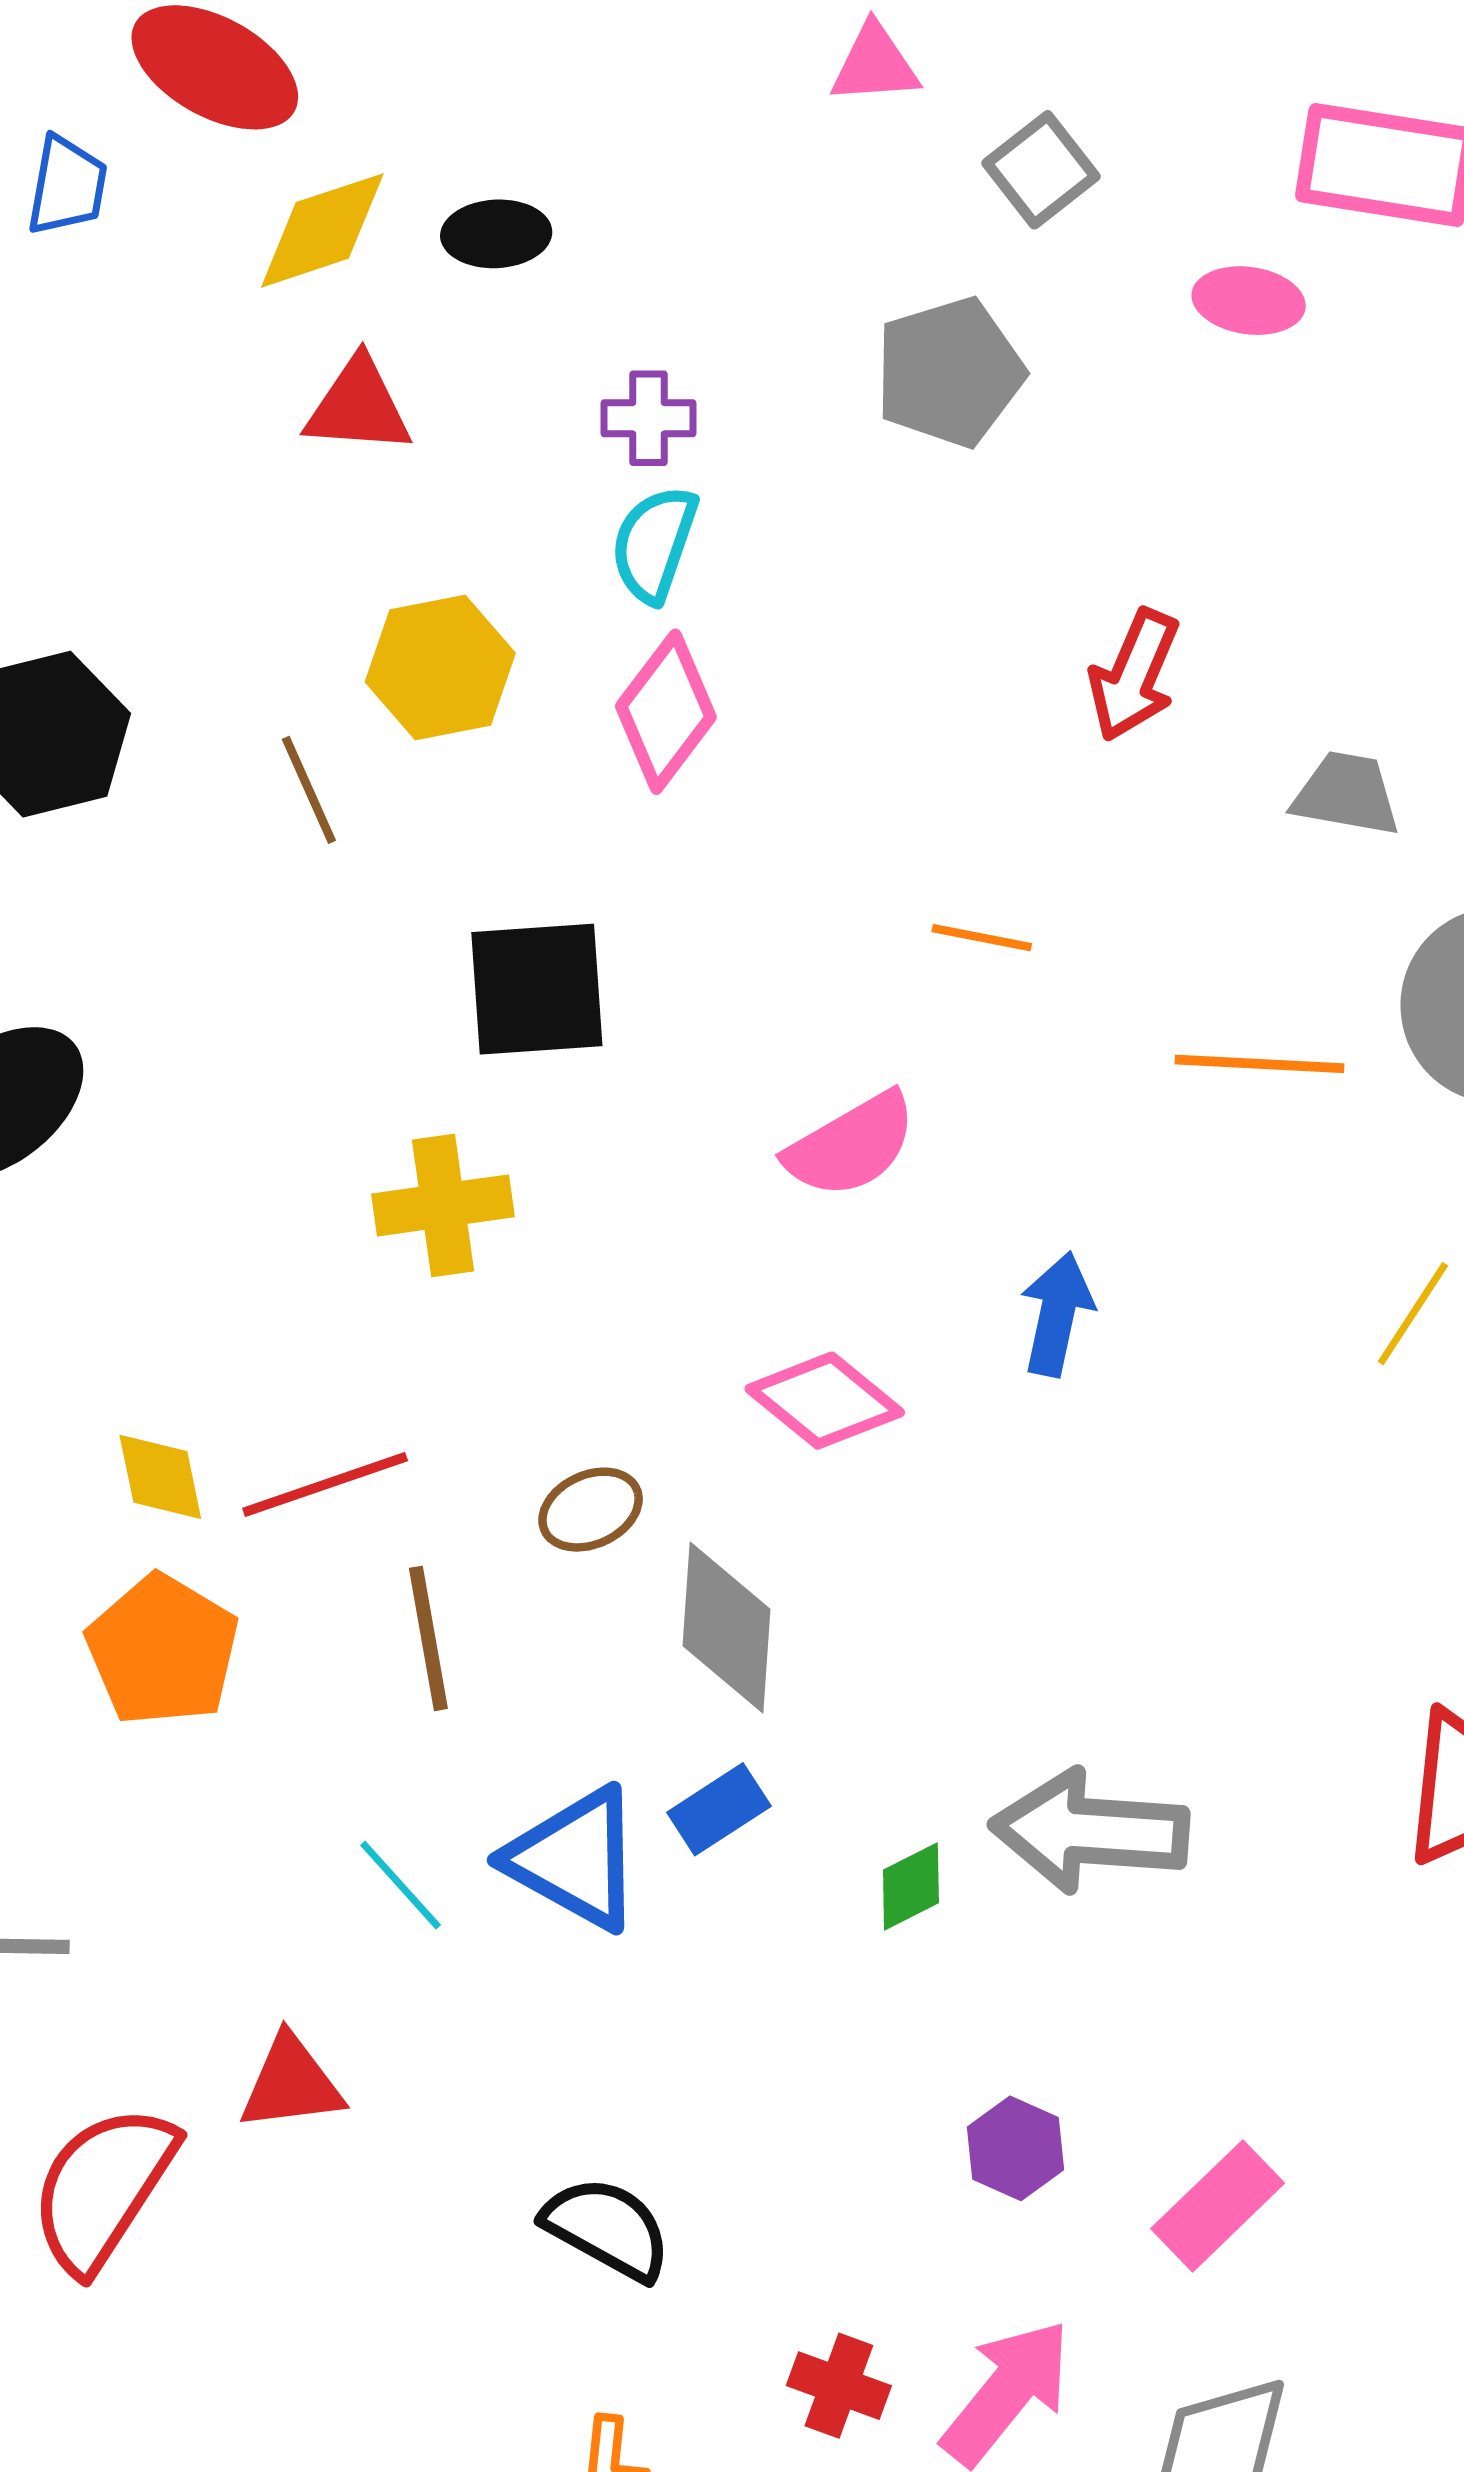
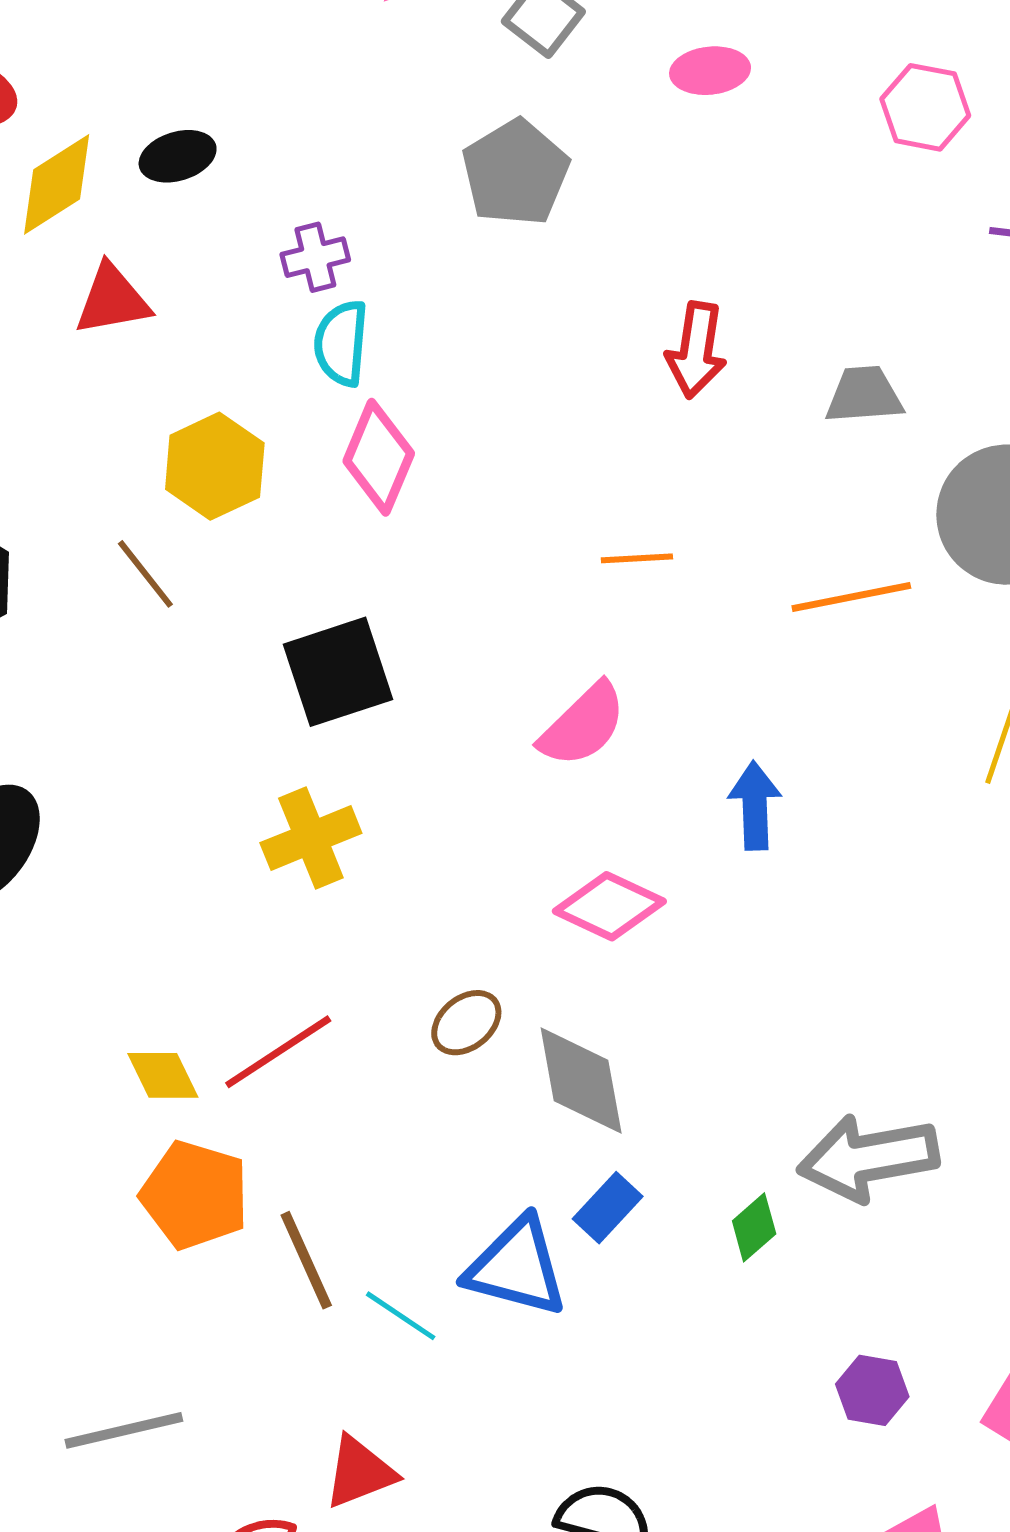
brown line: (428, 1638) -> (306, 1260), moved

